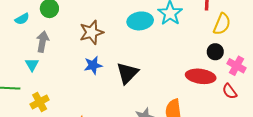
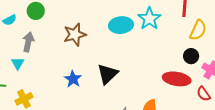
blue star: (93, 65) -> (73, 79), moved, turned -30

